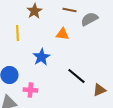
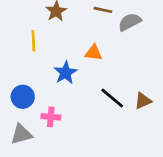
orange triangle: (62, 34) -> (94, 53), moved
brown triangle: (99, 90) -> (143, 101), moved

